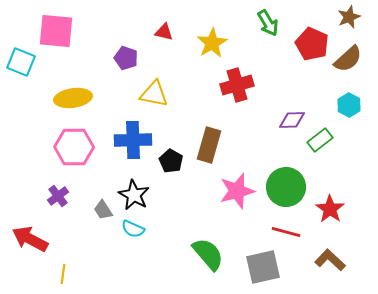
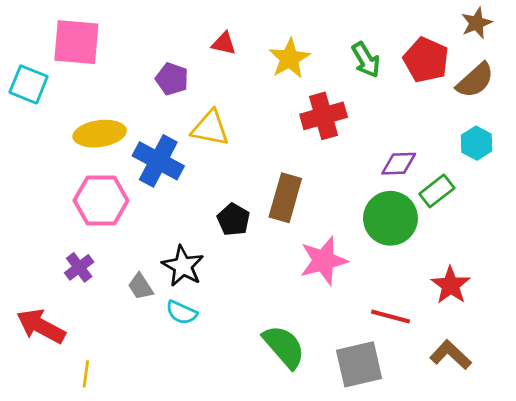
green arrow: (268, 23) -> (366, 60), moved
blue cross: (133, 140) -> (158, 161), moved, turned 30
green circle: (286, 187) -> (390, 218), moved

